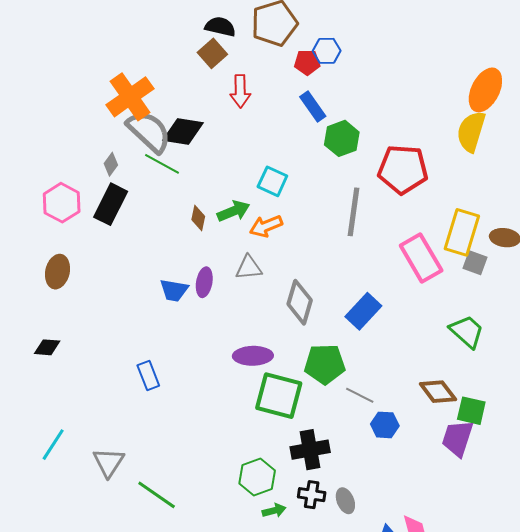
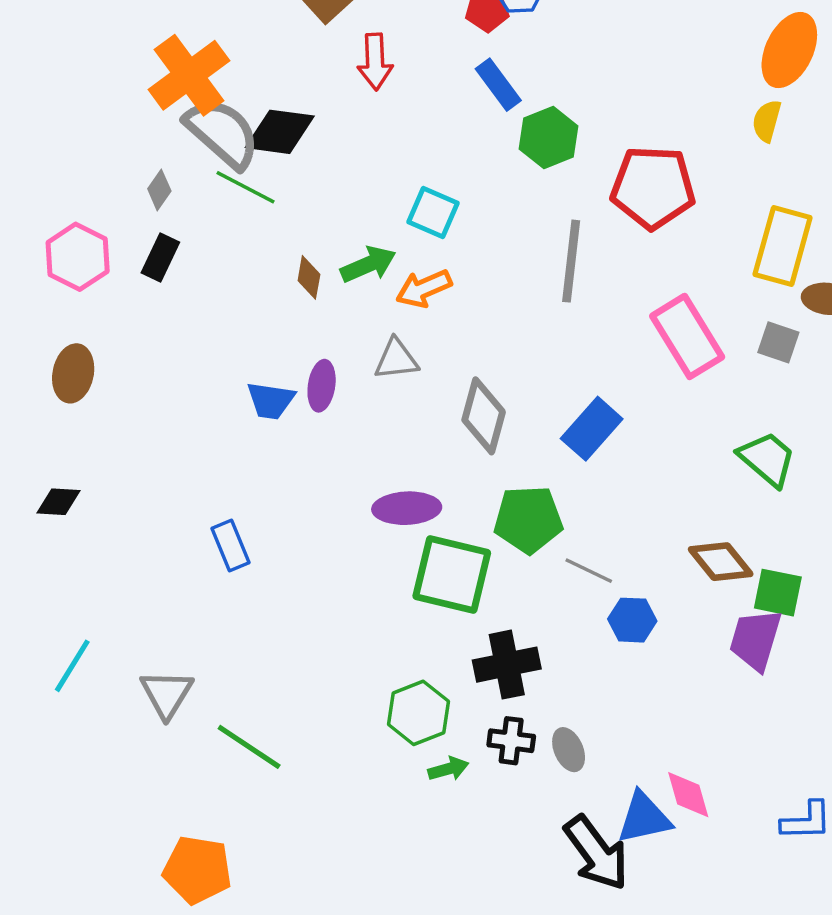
yellow semicircle: (471, 132) -> (767, 121), size x0.6
black rectangle: (111, 204) -> (160, 258), size x0.7
yellow rectangle: (462, 232) -> (783, 246), moved

